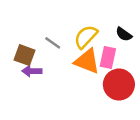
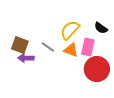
gray line: (53, 43) -> (48, 47), moved
orange triangle: (87, 61) -> (71, 50), size x0.7

